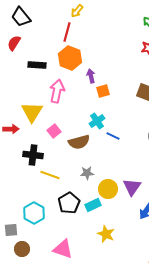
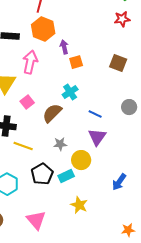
blue line: (113, 136) -> (95, 114), moved
brown semicircle: (79, 142) -> (52, 113), turned 150
purple triangle: (132, 187) -> (97, 137), moved
pink triangle: (63, 249) -> (36, 220), turned 30

